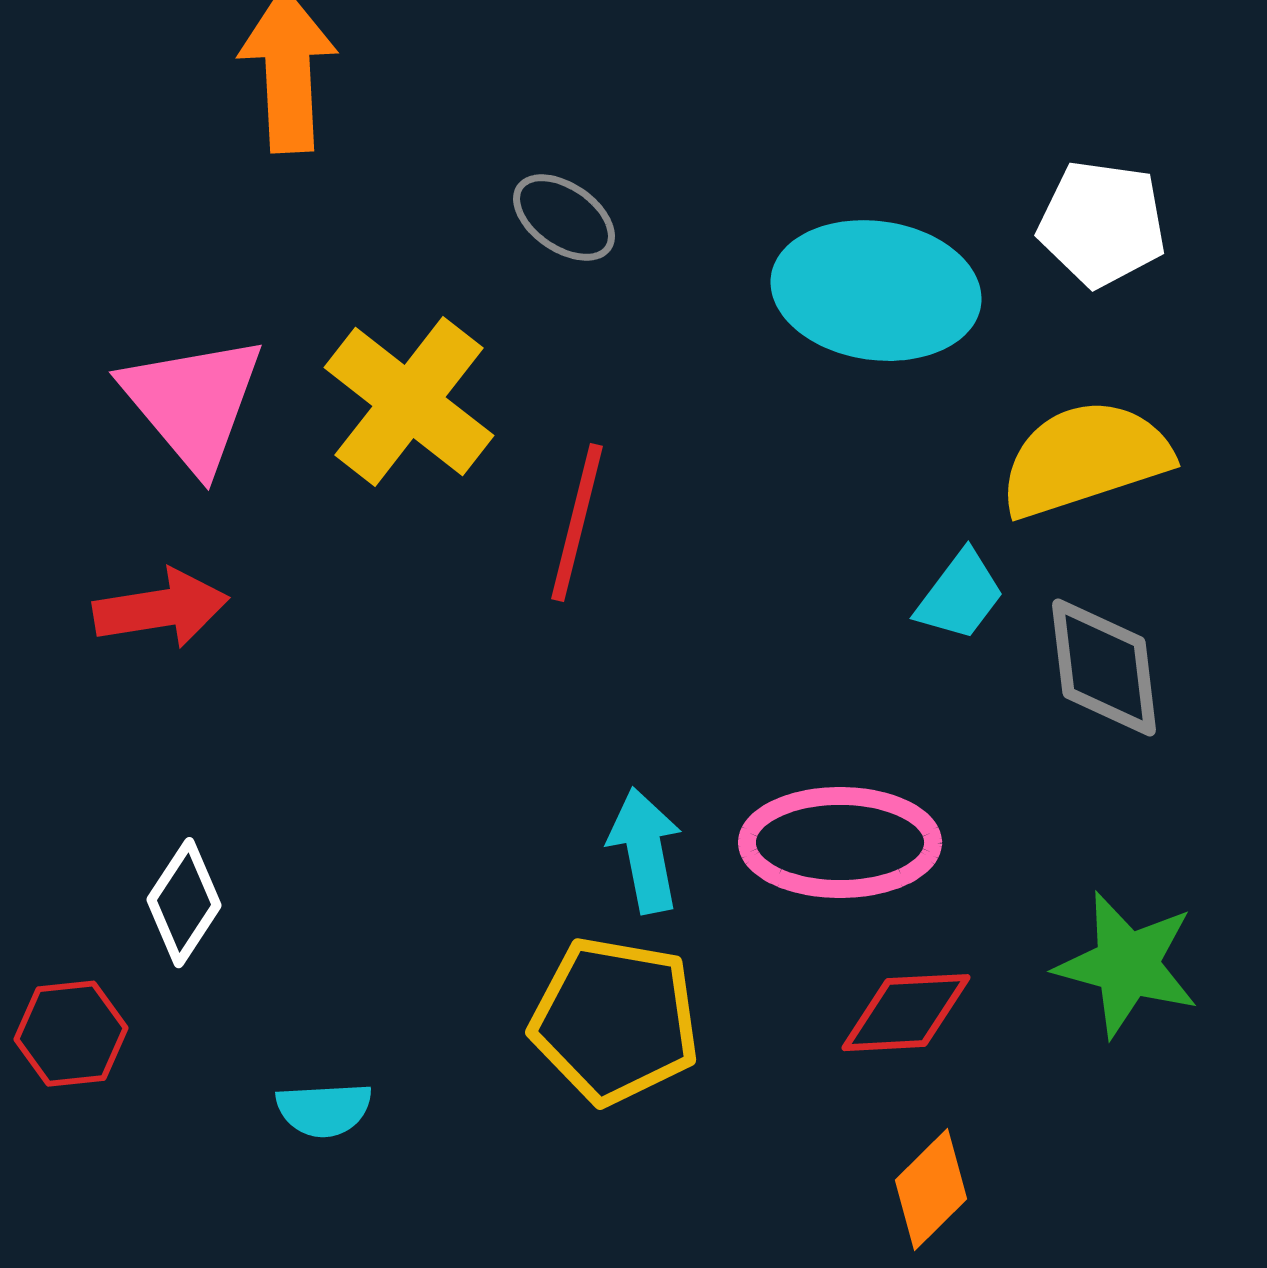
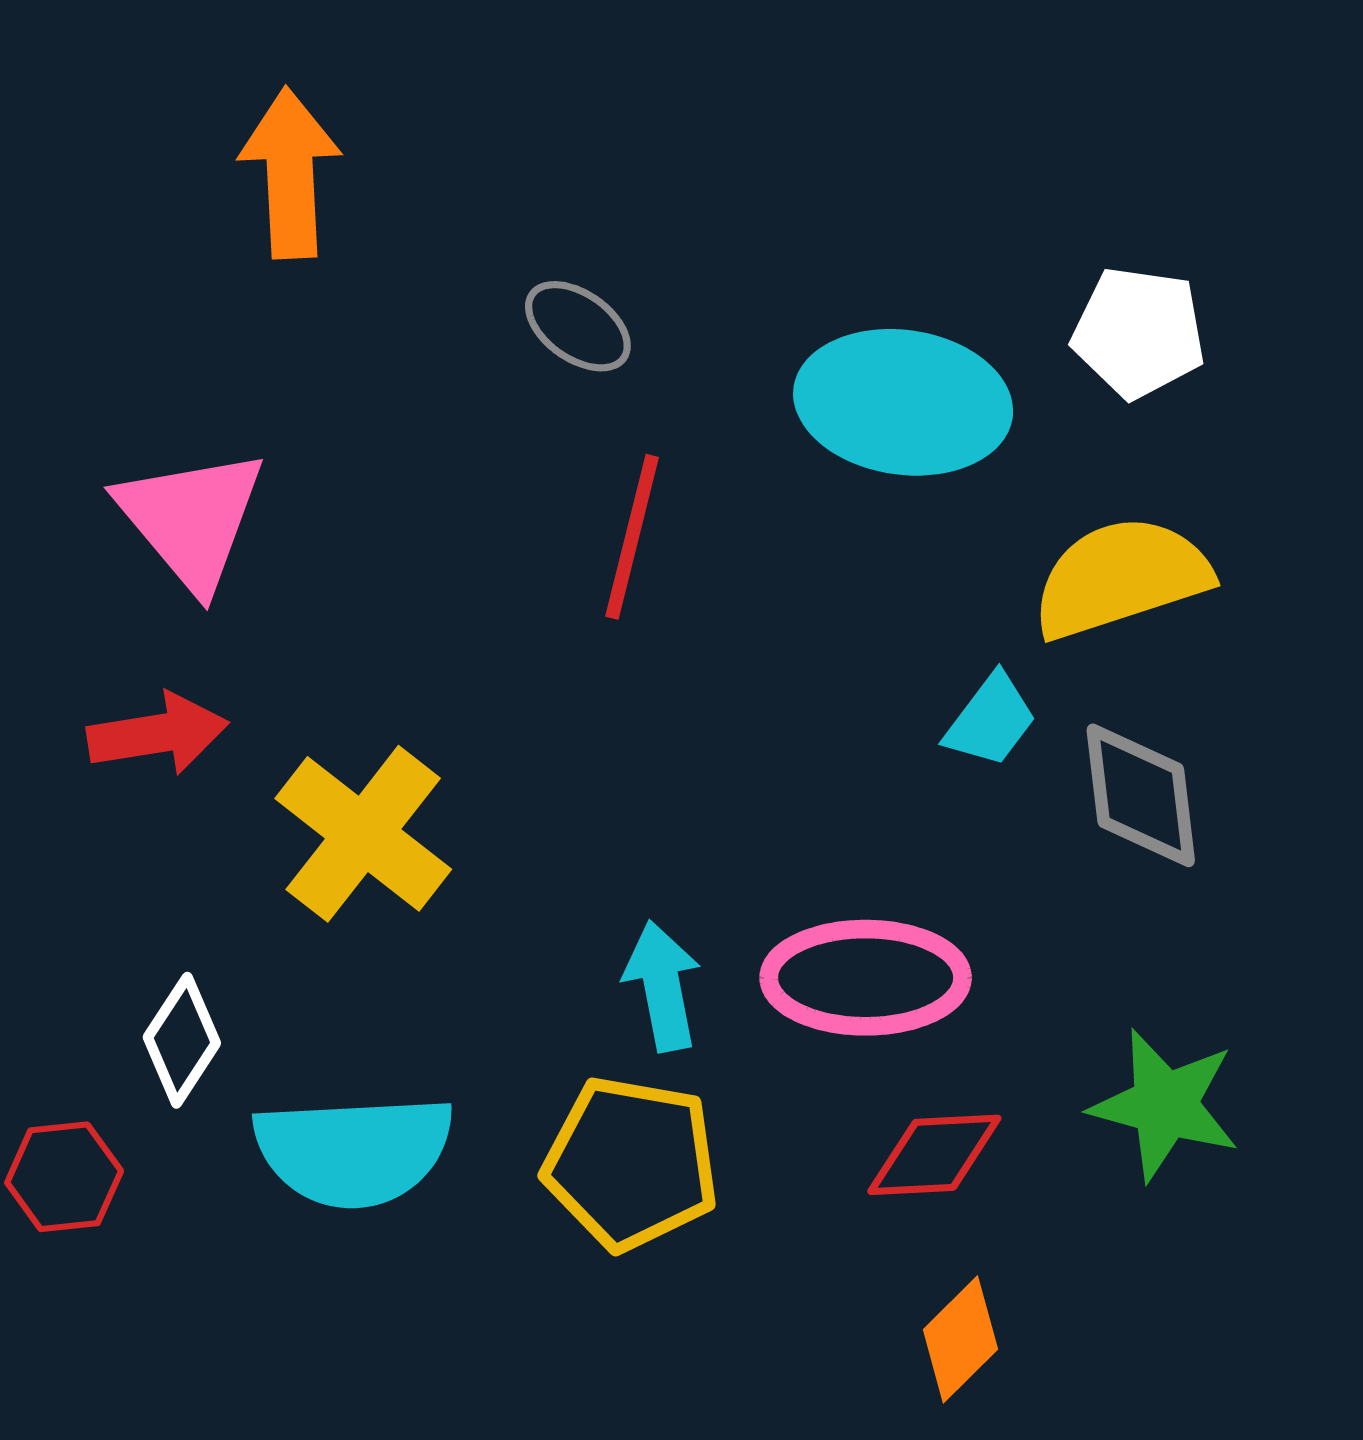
yellow cross: (409, 402) -> (363, 834), moved
red line: (577, 523) -> (632, 537), moved
cyan semicircle: (324, 1110) -> (354, 1151), moved, size x2.0

